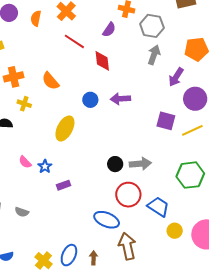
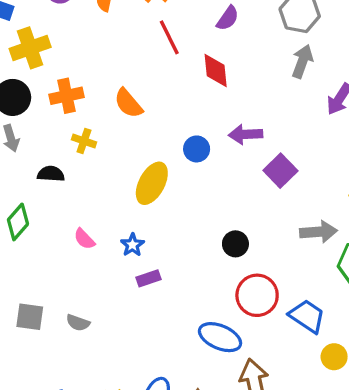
red line: (74, 41) -> (169, 37), turned 30
blue circle: (90, 100) -> (197, 149), moved
purple square: (166, 121) -> (280, 171), moved, turned 30
gray arrow: (140, 164) -> (319, 232), moved
blue star: (45, 166) -> (132, 245), moved

